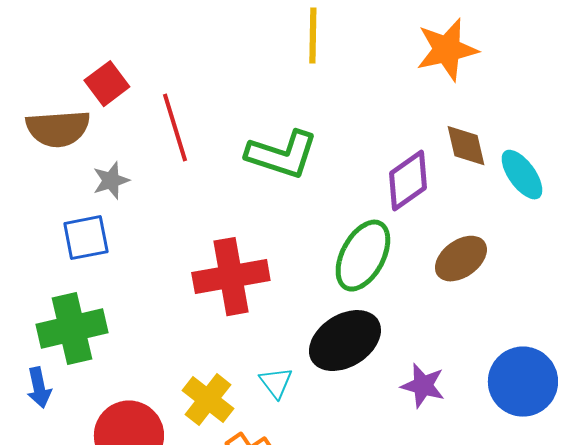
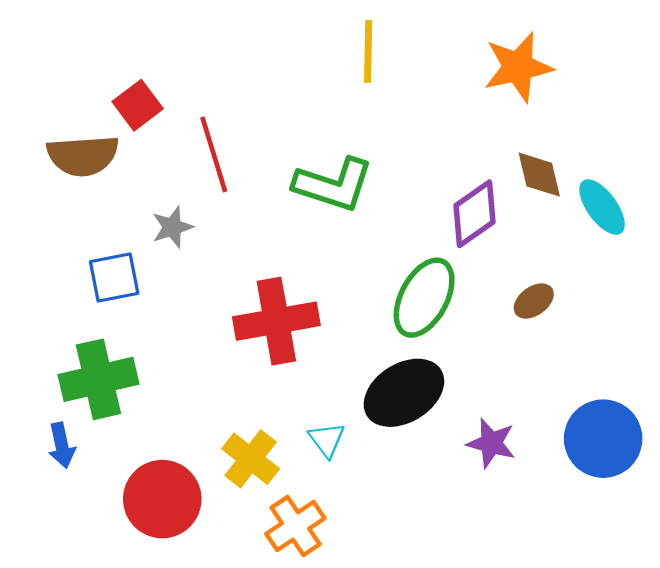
gray star: (111, 181) -> (172, 227), moved
brown ellipse: (461, 259) -> (534, 301), size x0.7

